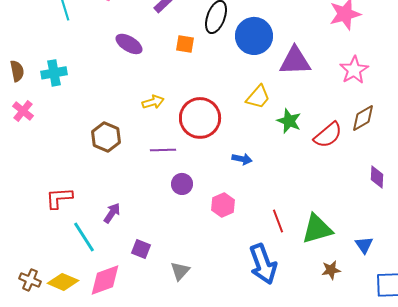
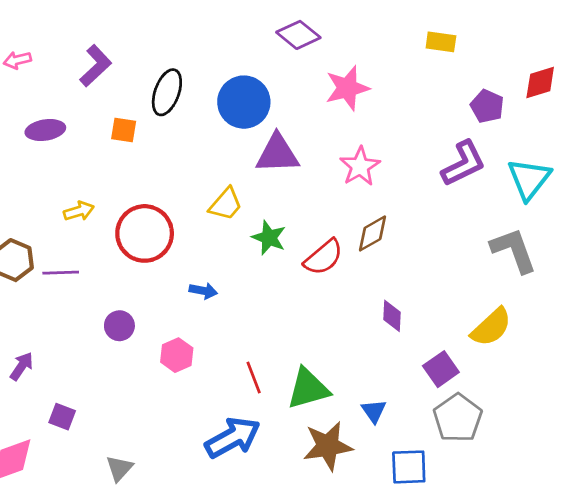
blue circle: (254, 36) -> (244, 102), moved
purple ellipse: (129, 44) -> (45, 130), turned -40
purple line: (163, 150) -> (61, 273), moved
blue arrow: (263, 264) -> (233, 438), turned -99
brown star: (331, 270) -> (328, 446), size x1.8
gray triangle: (180, 271) -> (119, 468), moved

